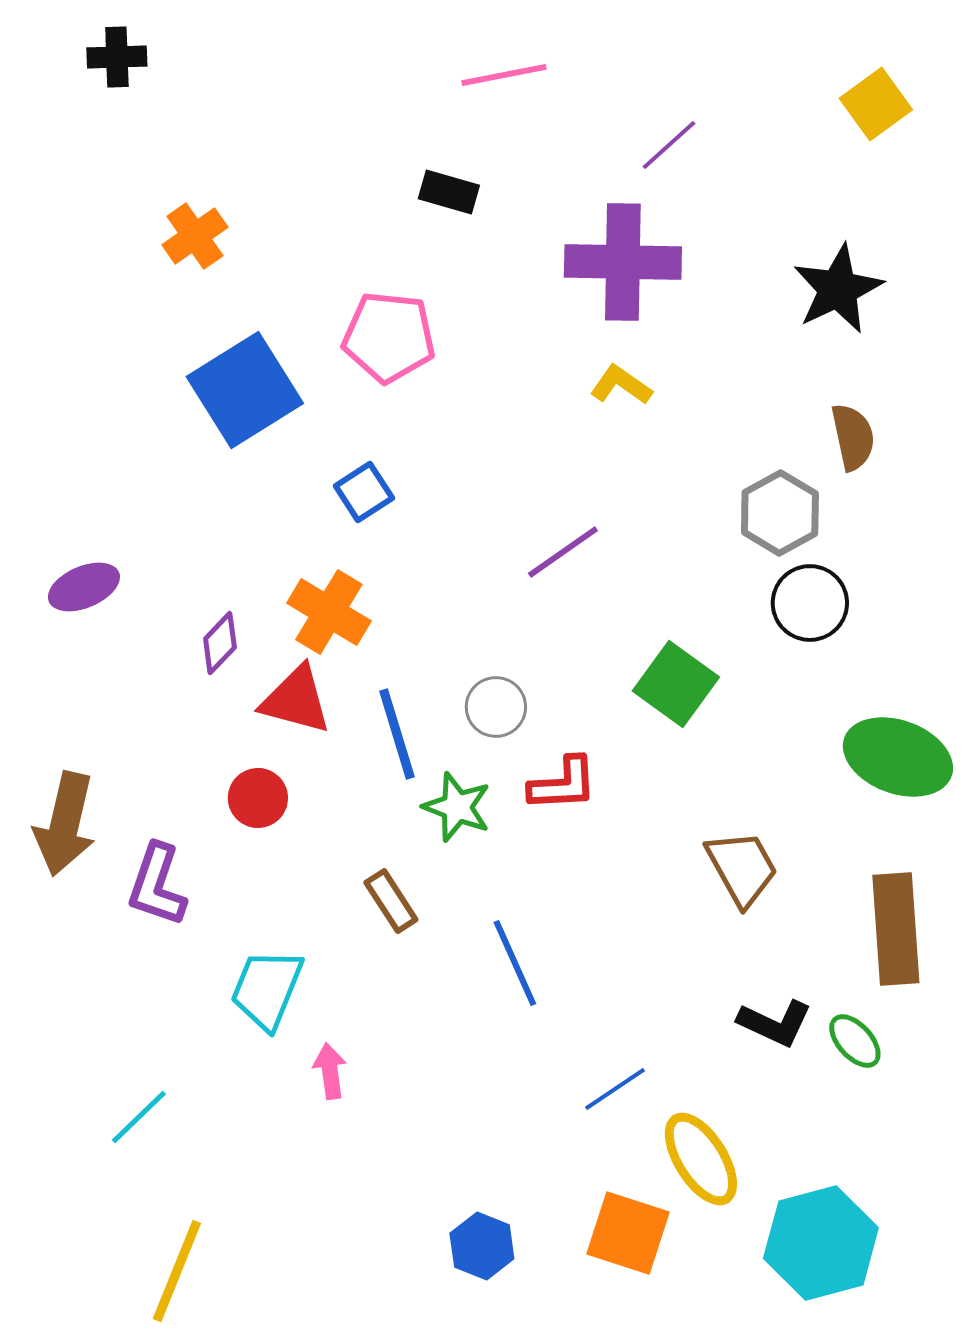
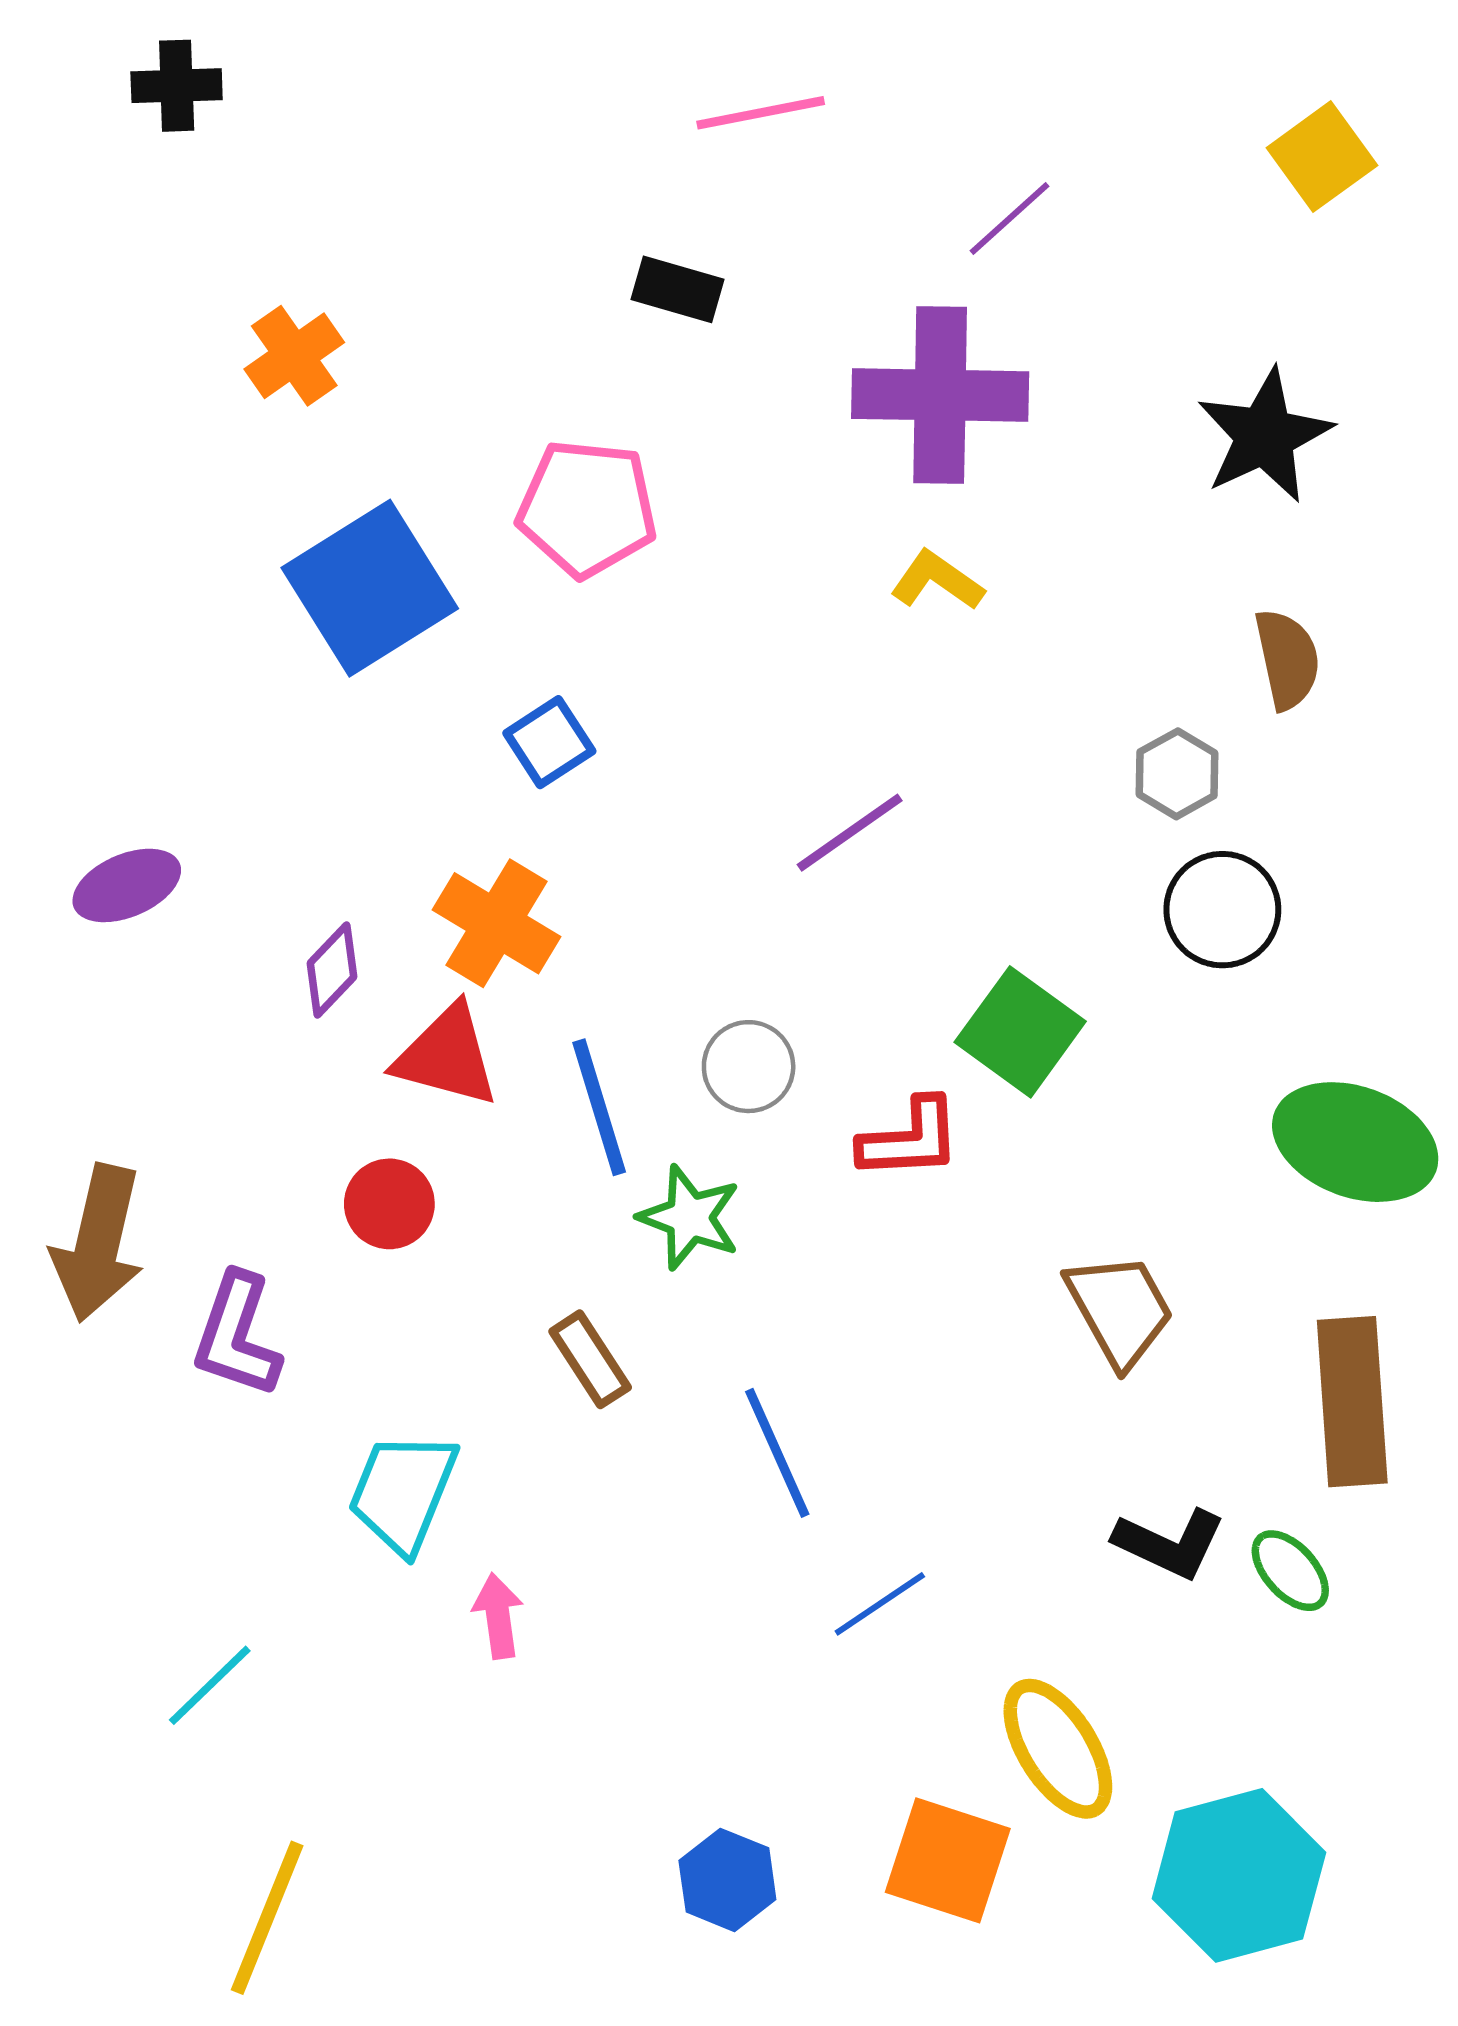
gray hexagon: (780, 513) -> (1177, 774), size x0.7
red L-shape: (563, 784) -> (910, 1139), moved
blue line: (615, 1089) -> (880, 1604), moved

